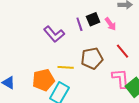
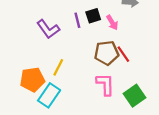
brown pentagon: (92, 58) -> (107, 53), moved
yellow line: (66, 67) -> (58, 67), turned -70
pink L-shape: (121, 78) -> (105, 84), moved

